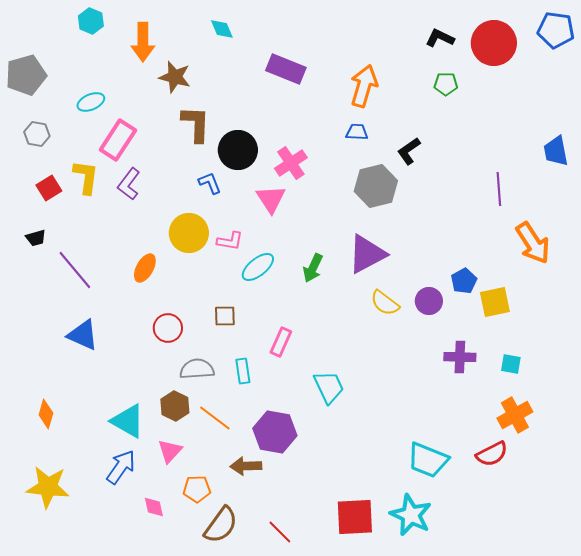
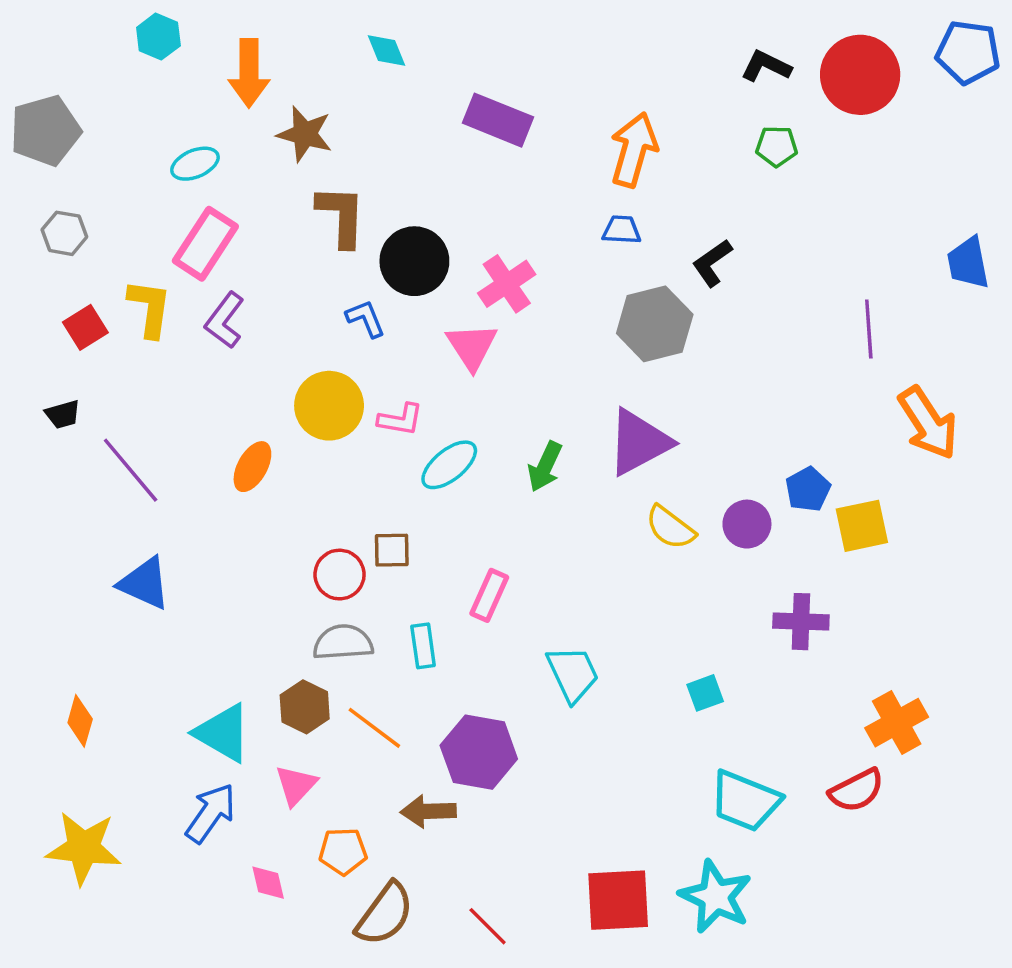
cyan ellipse: (91, 102) -> (195, 164), moved
red circle: (168, 328) -> (340, 575), moved
cyan square: (511, 364) -> (705, 693), moved, turned -30

